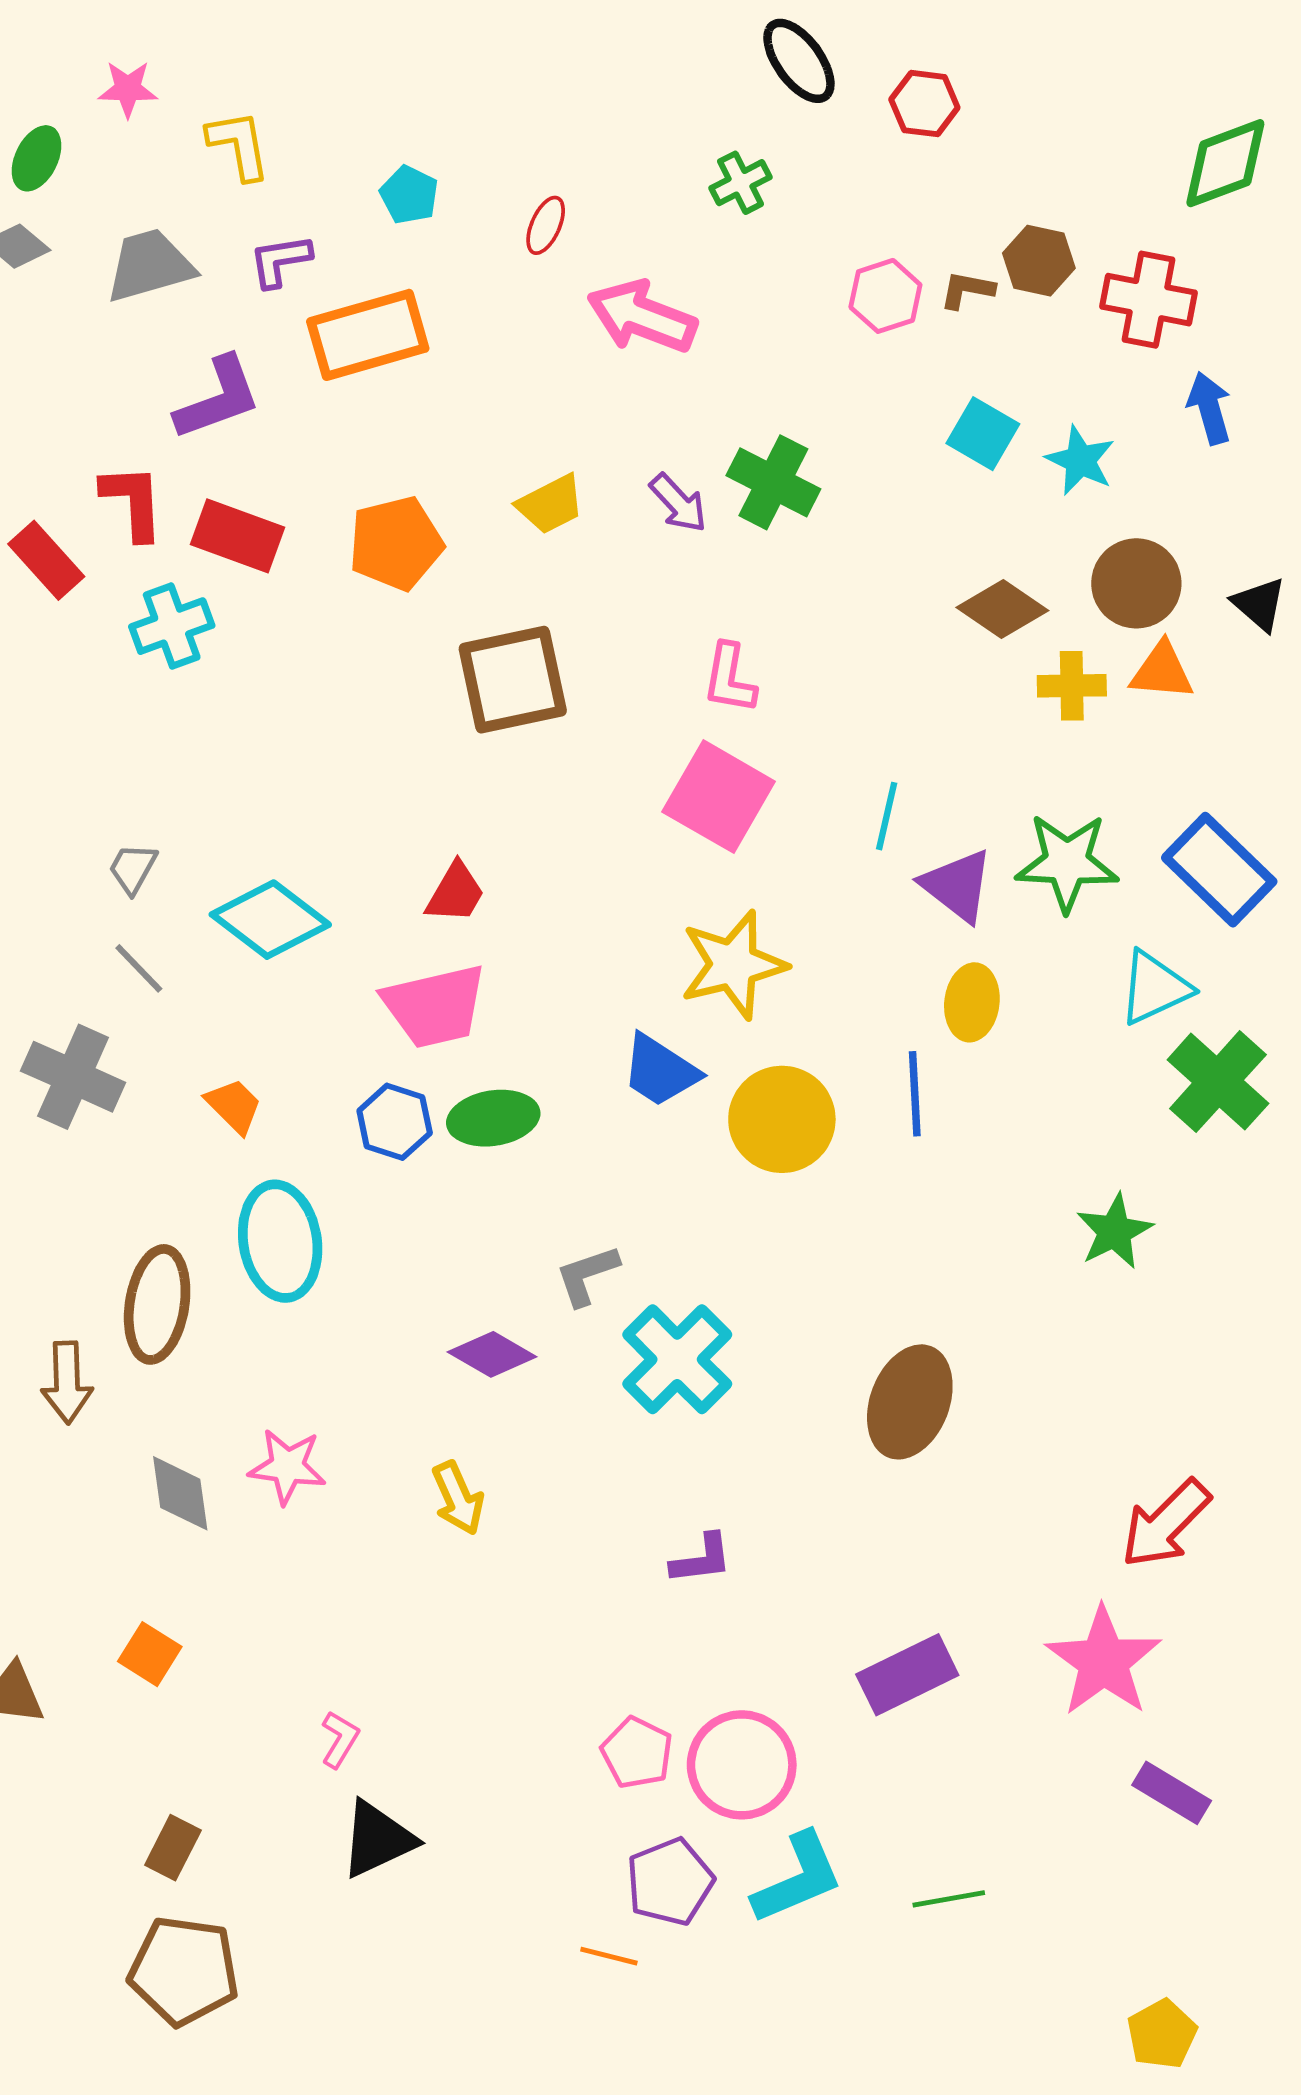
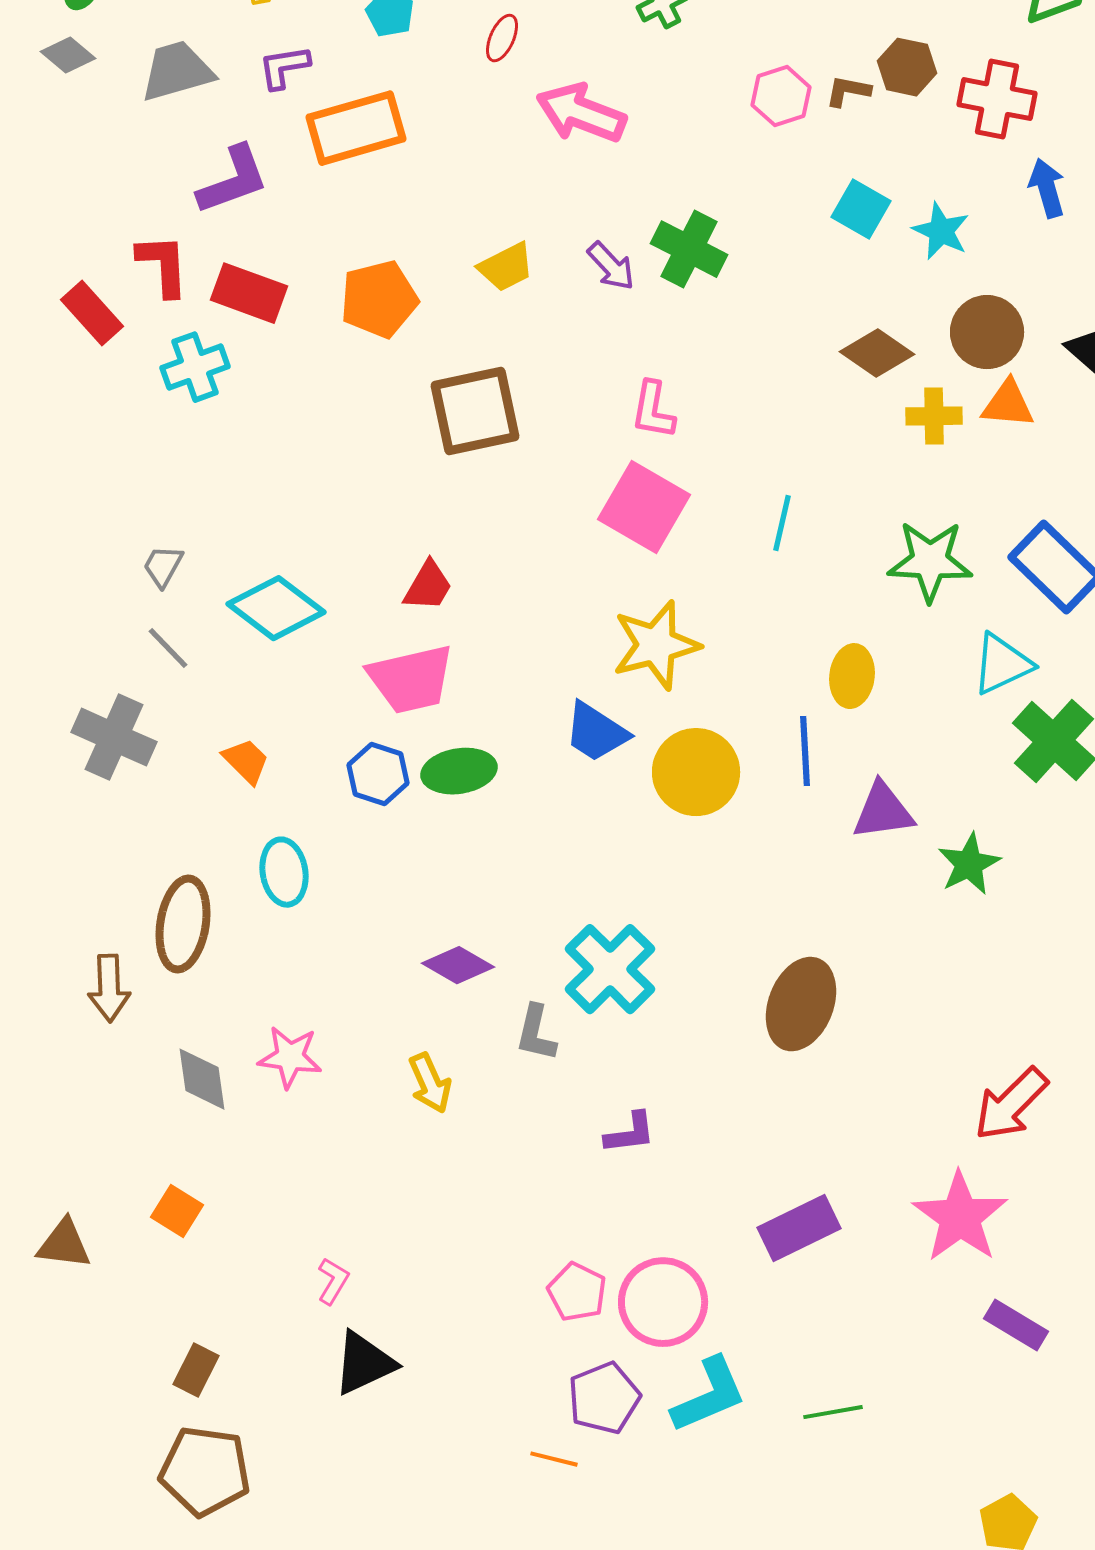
purple triangle: (957, 885) -> (883, 811), moved, turned -46
cyan ellipse: (280, 1241) -> (284, 872), size x0.7
gray L-shape: (587, 1275) -> (536, 1033), moved, turned -58

